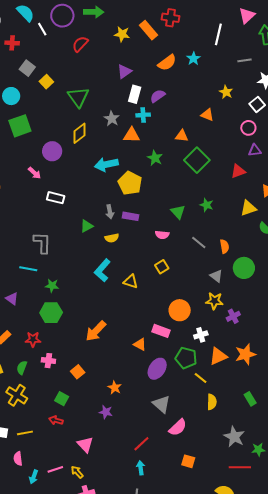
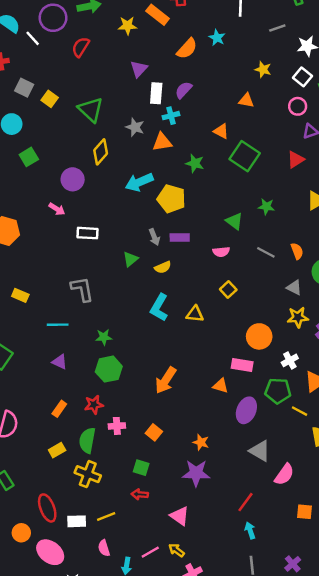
green square: (20, 126) -> (29, 157), size x0.7
orange triangle: (182, 136) -> (221, 131), turned 32
cyan line: (28, 269) -> (58, 325), moved
green semicircle: (22, 368) -> (87, 440), size x1.5
purple star: (106, 412) -> (196, 473), size x1.6

